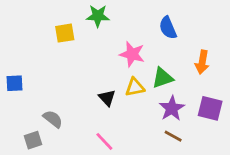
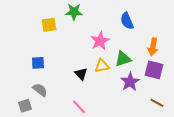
pink star: (132, 54) -> (100, 41), turned 30
blue square: (15, 83) -> (38, 63), moved
purple square: (210, 108) -> (154, 70), moved
brown line: (173, 136) -> (157, 103), moved

